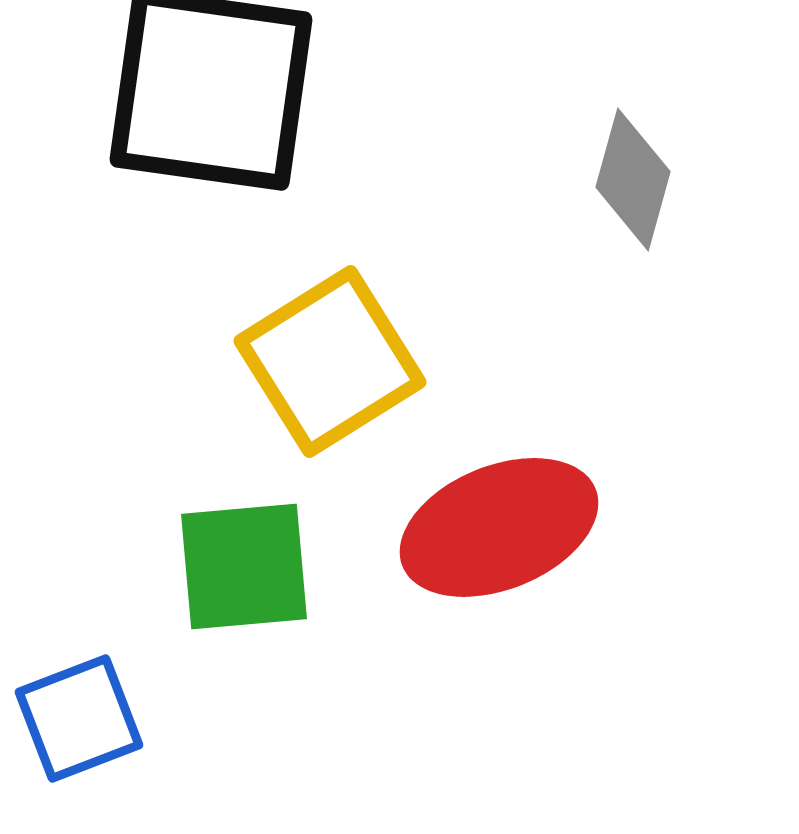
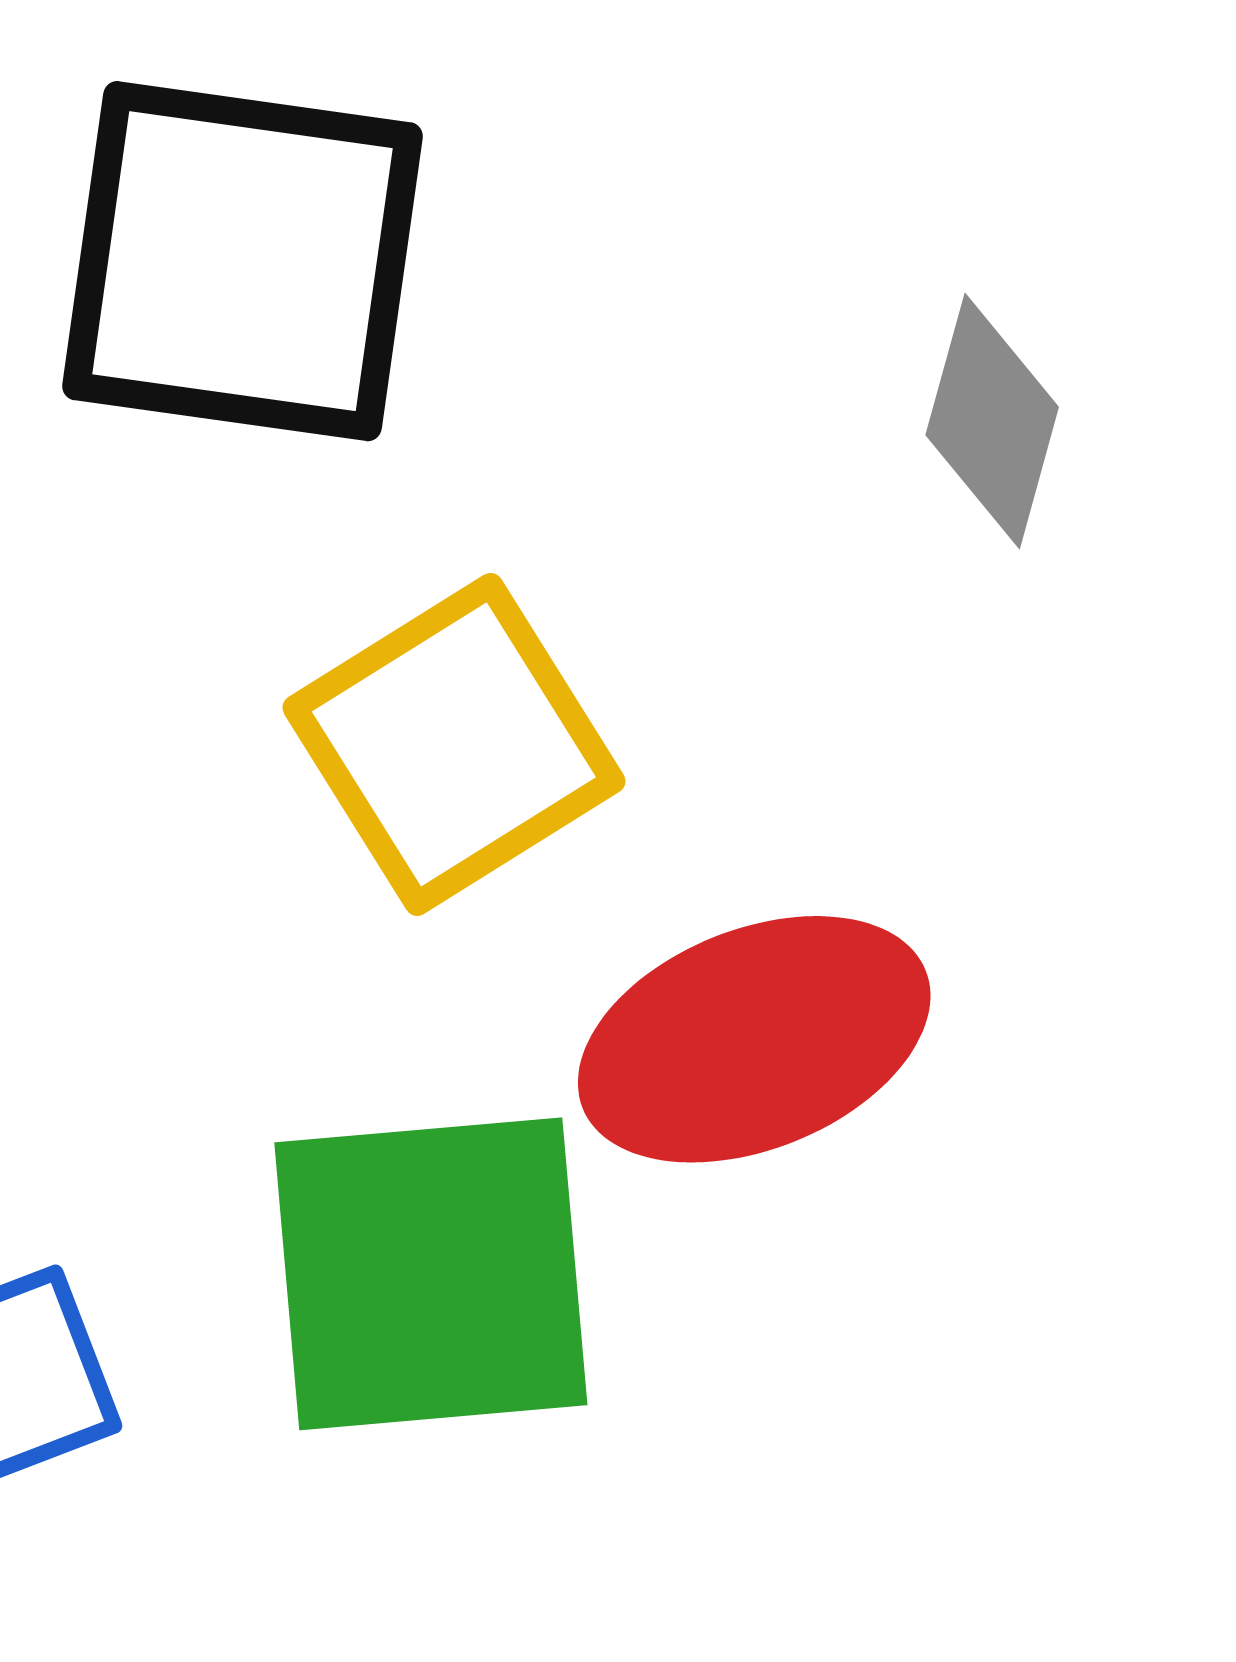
green square: (244, 566) -> (431, 1274), moved, size x1.4

